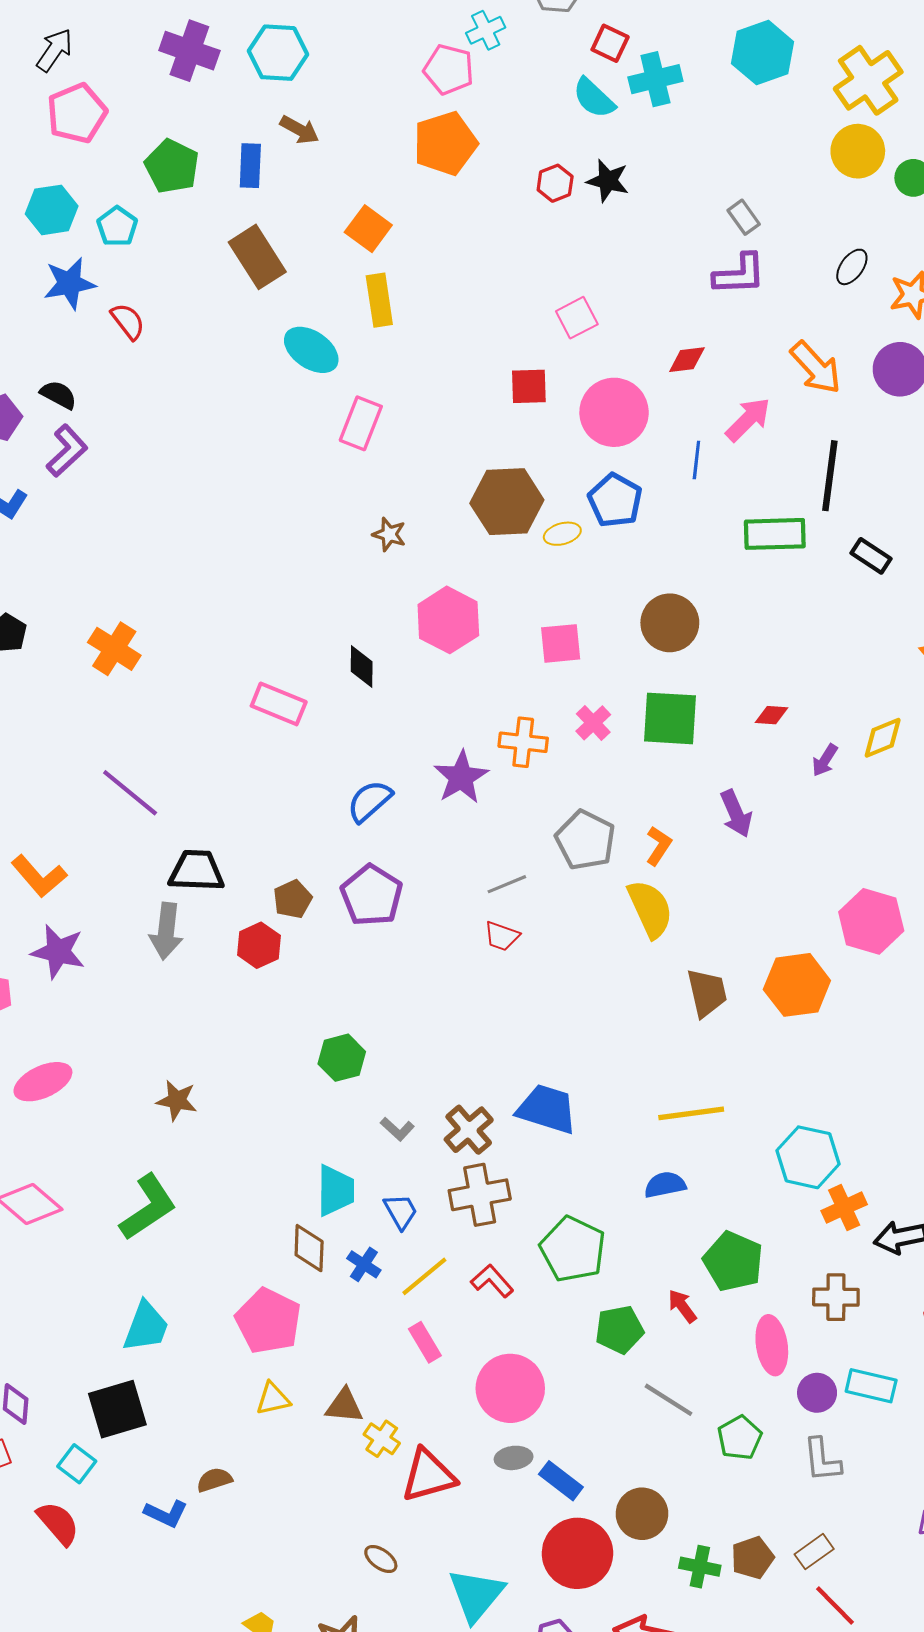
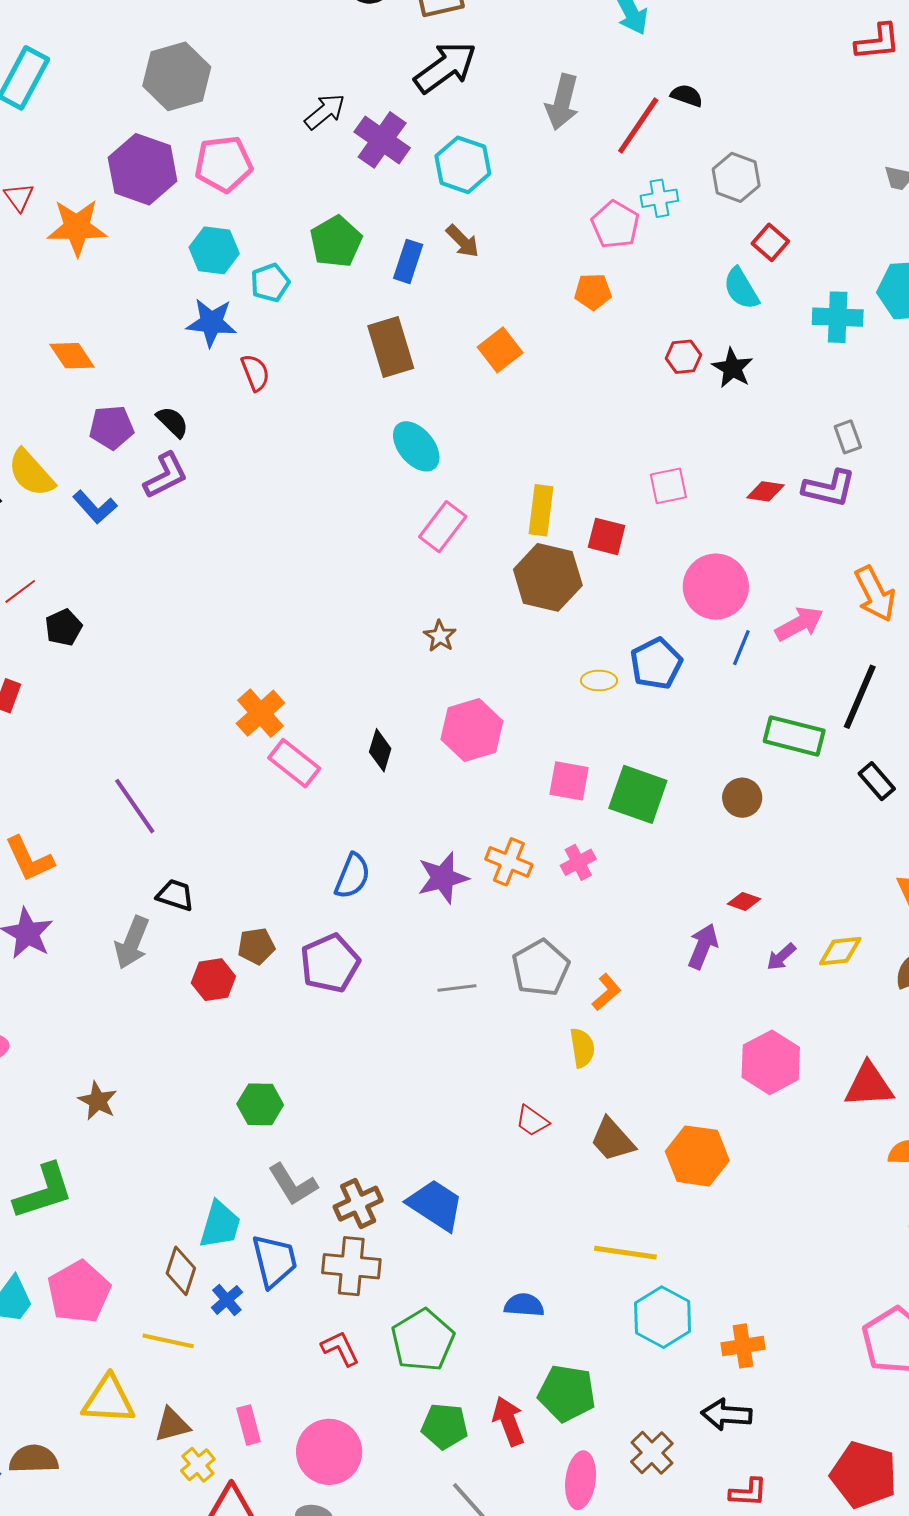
black arrow: (54, 50) -> (325, 112), moved
cyan cross: (655, 79) -> (838, 317), moved
pink pentagon: (77, 113) -> (224, 164), moved
orange pentagon: (445, 143) -> (593, 292), size x0.6
yellow rectangle: (379, 300) -> (541, 510), moved
red diamond: (687, 360) -> (765, 491), moved
pink circle: (614, 412) -> (716, 587), moved
brown hexagon: (507, 502) -> (548, 577), moved
brown circle: (670, 623) -> (742, 798), moved, size x0.7
orange cross: (114, 649) -> (260, 713), moved
green square: (670, 718) -> (638, 794), moved
blue semicircle: (370, 801) -> (352, 876), turned 138
purple arrow: (736, 814) -> (703, 946), moved, turned -150
black trapezoid: (196, 871) -> (175, 895), size x0.7
yellow semicircle: (650, 909) -> (582, 1048), size x0.7
pink hexagon: (871, 921) -> (771, 1062), moved
red trapezoid: (502, 936) -> (532, 1121), moved
brown trapezoid: (707, 993) -> (612, 1140), turned 135
yellow line: (691, 1113) -> (625, 1253), moved
gray L-shape: (397, 1129) -> (293, 1184), size x1.6
orange cross: (844, 1208) -> (743, 1346), moved
blue trapezoid: (401, 1211) -> (274, 1261), size x1.5
green pentagon: (733, 1261) -> (567, 1393), turned -30
yellow line: (424, 1276) -> (168, 1341), moved, turned 36
brown cross: (836, 1297) -> (652, 1453), turned 30
red arrow: (682, 1306) -> (508, 1421), size x1.4
pink pentagon: (268, 1321) -> (79, 1292), moved
pink rectangle: (425, 1342) -> (249, 1425), moved
yellow triangle: (273, 1399) -> (108, 1400), size x1.6
brown triangle: (344, 1406) -> (172, 1425), turned -36
brown semicircle: (214, 1480) -> (34, 1459), size x1.4

